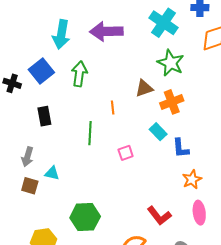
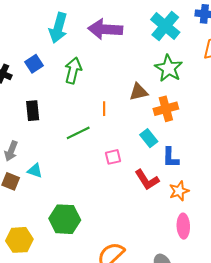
blue square: (41, 71) -> (34, 64), size x0.7
green line: (90, 133) -> (78, 133), turned 55
red L-shape: (159, 216) -> (147, 180), moved

